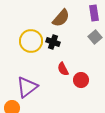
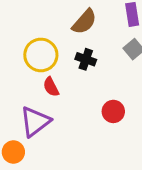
black cross: (53, 42) -> (86, 59), moved
red semicircle: (63, 69) -> (51, 87), moved

